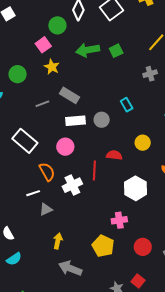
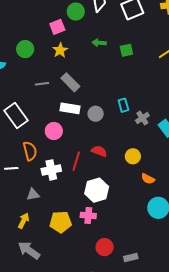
green arrow: (88, 50) -> (99, 43), size x0.6
gray cross: (150, 74) -> (142, 118), moved, turned -32
yellow circle: (143, 143) -> (133, 156), moved
white hexagon: (136, 188) -> (97, 190), moved
gray triangle: (46, 209) -> (33, 194), moved
yellow pentagon: (103, 246) -> (61, 222), moved, turned 30

